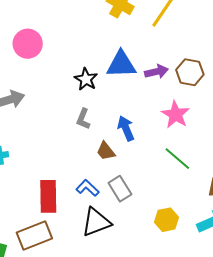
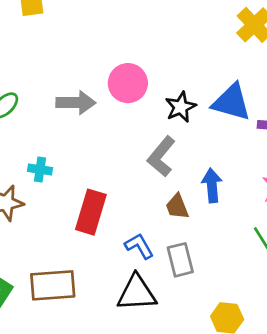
pink circle: (28, 44) -> (128, 83), moved
gray L-shape: (83, 119) -> (161, 156), size x1.4
red rectangle: (48, 196) -> (91, 212), moved

